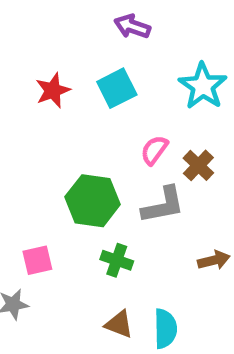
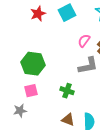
green hexagon: (93, 201) -> (33, 64), moved

